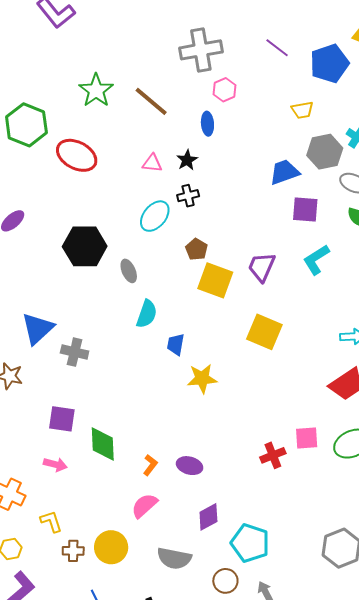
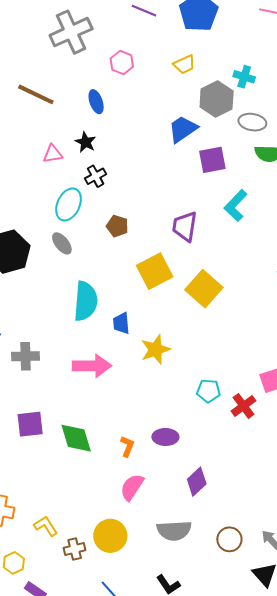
pink hexagon: (224, 90) -> (122, 62), moved
gray ellipse: (129, 271) -> (62, 243), moved
yellow square: (215, 280) -> (155, 271), moved, turned -33
cyan semicircle: (147, 314) -> (86, 301), size x1.4
yellow square: (264, 332) -> (204, 289), turned 33
pink arrow: (55, 464) -> (92, 366), moved, size x1.6
cyan pentagon: (250, 543) -> (209, 391), moved, size x0.6

